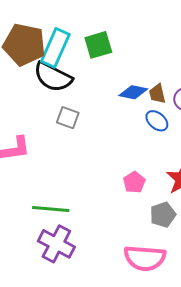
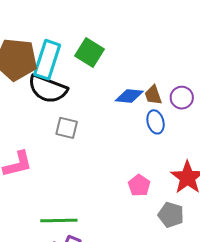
green square: (98, 45) -> (90, 52), turned -36
blue ellipse: (157, 121) -> (156, 122), turned 40
gray pentagon: (163, 215) -> (171, 215), turned -30

